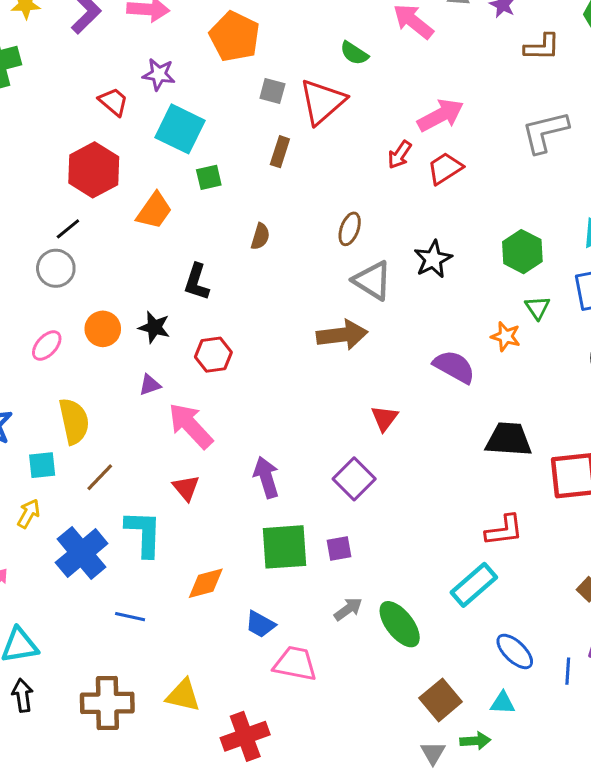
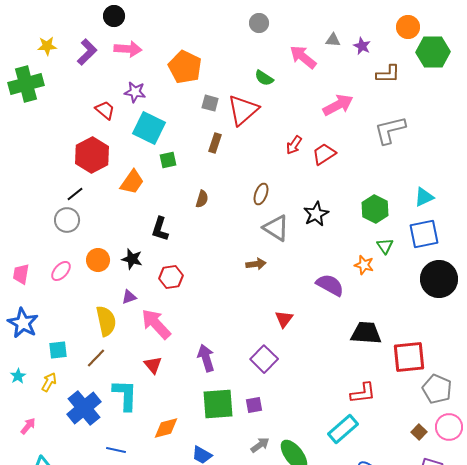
pink arrow: (441, 115) -> (338, 105), moved
brown arrow: (342, 335) -> (256, 264), size x0.6
yellow semicircle: (74, 421) -> (106, 321), moved

